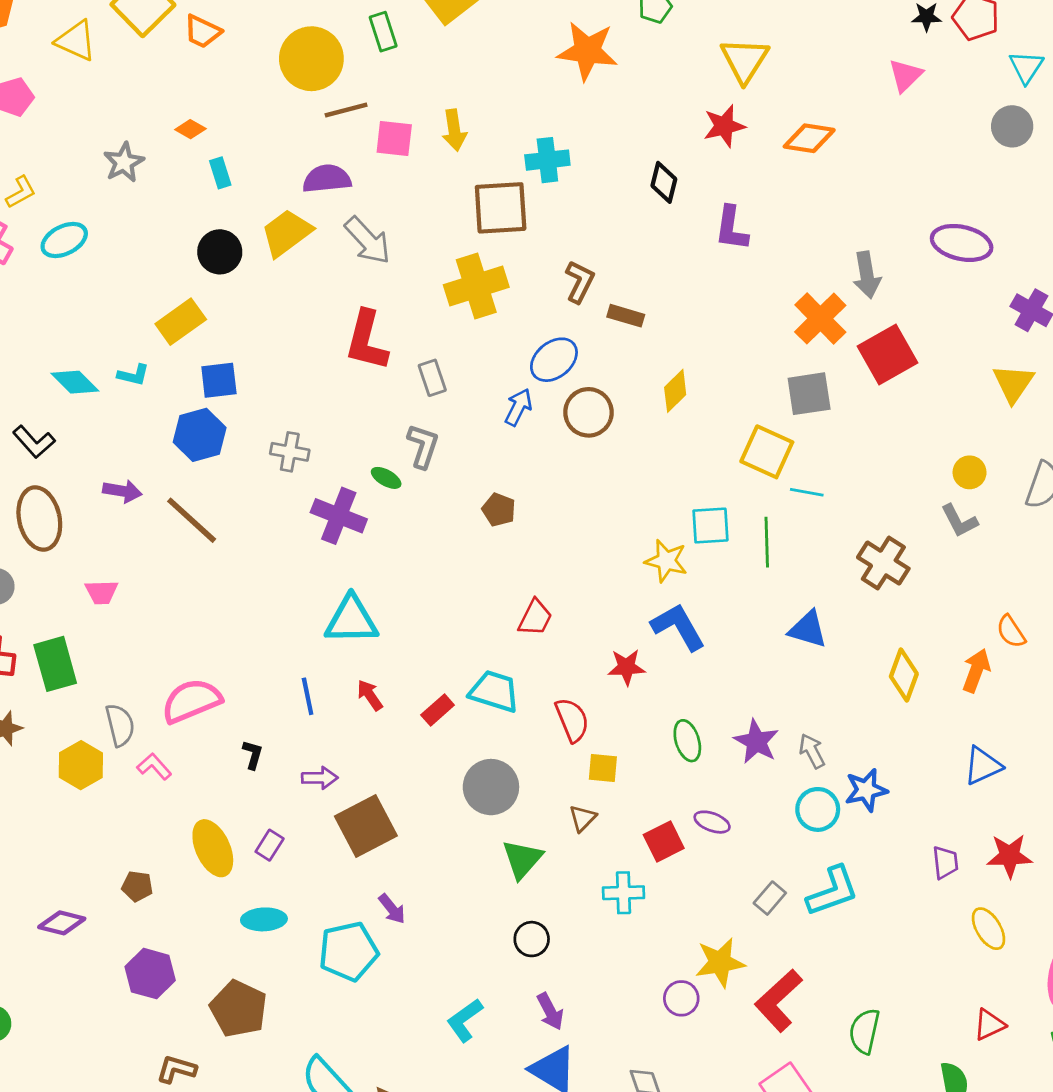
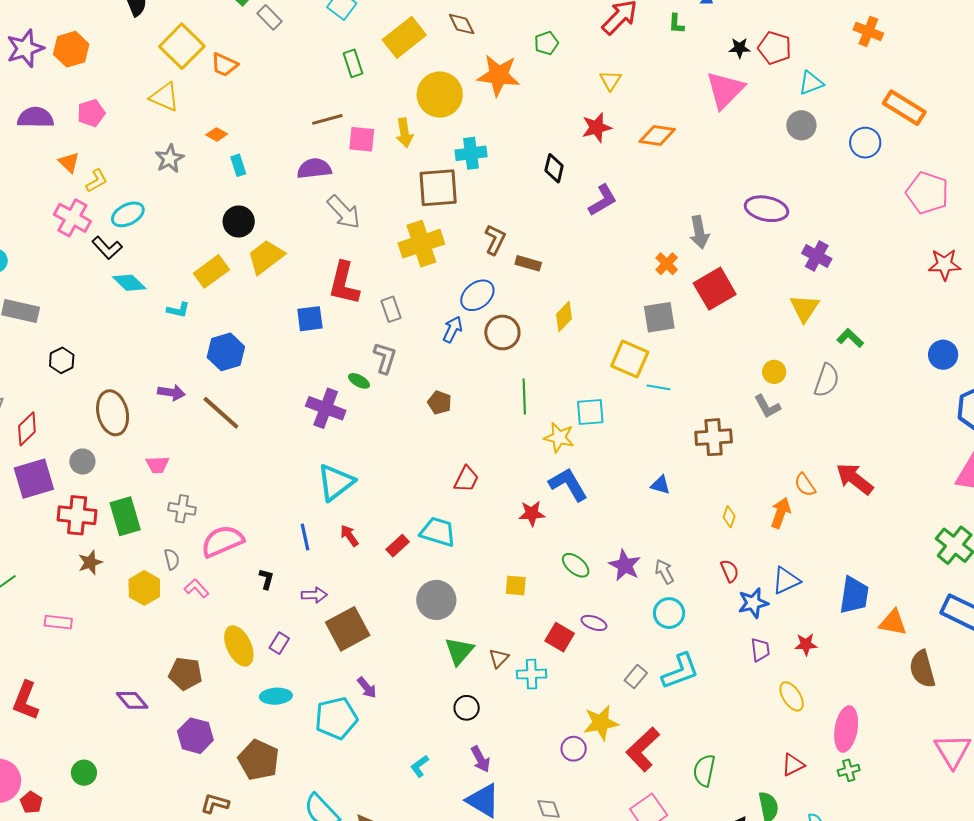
yellow triangle: (76, 41) -> (165, 97), moved
yellow circle: (311, 59) -> (440, 95), moved
yellow triangle: (745, 60) -> (610, 80), size x0.6
cyan triangle: (1026, 67) -> (811, 83), turned 36
pink triangle: (905, 75) -> (725, 90), size x1.6
purple L-shape: (732, 228) -> (603, 200), turned -128
yellow trapezoid: (286, 233) -> (266, 257), moved
orange cross: (820, 319) -> (667, 264), size x0.6
blue square: (219, 380) -> (310, 319), moved
cyan diamond: (75, 382) -> (129, 283), moved
black L-shape: (34, 442) -> (107, 248), moved
gray cross: (290, 452) -> (182, 509), moved
green line: (767, 542) -> (524, 396), moved
brown cross: (883, 563) -> (714, 437), turned -36
cyan triangle: (352, 620) -> (336, 482), turned -36
blue triangle: (808, 629) -> (660, 485), size x0.7
yellow diamond: (904, 675) -> (729, 517), size x0.6
red semicircle: (572, 720) -> (730, 571), moved, size x0.7
gray semicircle: (120, 725) -> (172, 559), size x0.7
green ellipse: (687, 741) -> (576, 565), turned -32
blue star: (866, 790) -> (753, 603), moved
brown triangle: (583, 818) -> (499, 658), moved
red square: (664, 841) -> (560, 637), turned -32
red star: (1009, 856) -> (806, 644), size x0.7
brown pentagon: (137, 886) -> (185, 674), size x1.5
purple diamond: (62, 923) -> (132, 700), turned 36
cyan L-shape: (465, 1020) -> (420, 766), size x0.7

